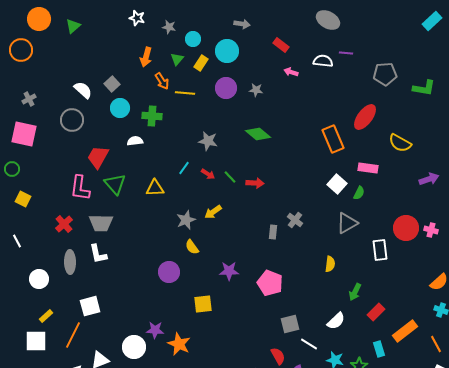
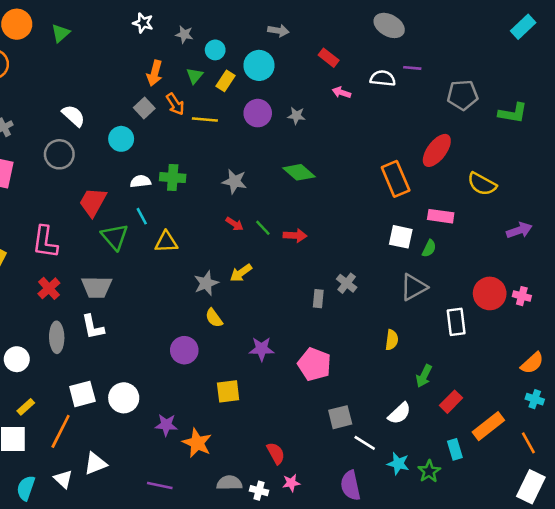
gray square: (112, 84) -> (144, 108), moved
green cross: (152, 116) -> (173, 178), moved
cyan line: (184, 168) -> (142, 216), moved, turned -64
white square: (337, 184) -> (401, 237), turned -30
pink L-shape: (80, 188) -> (45, 242), moved
white circle: (134, 347) -> (124, 398), moved
red semicircle: (278, 356) -> (276, 453), moved

